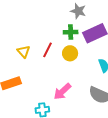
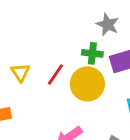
yellow circle: (70, 53) -> (87, 84), size x1.5

